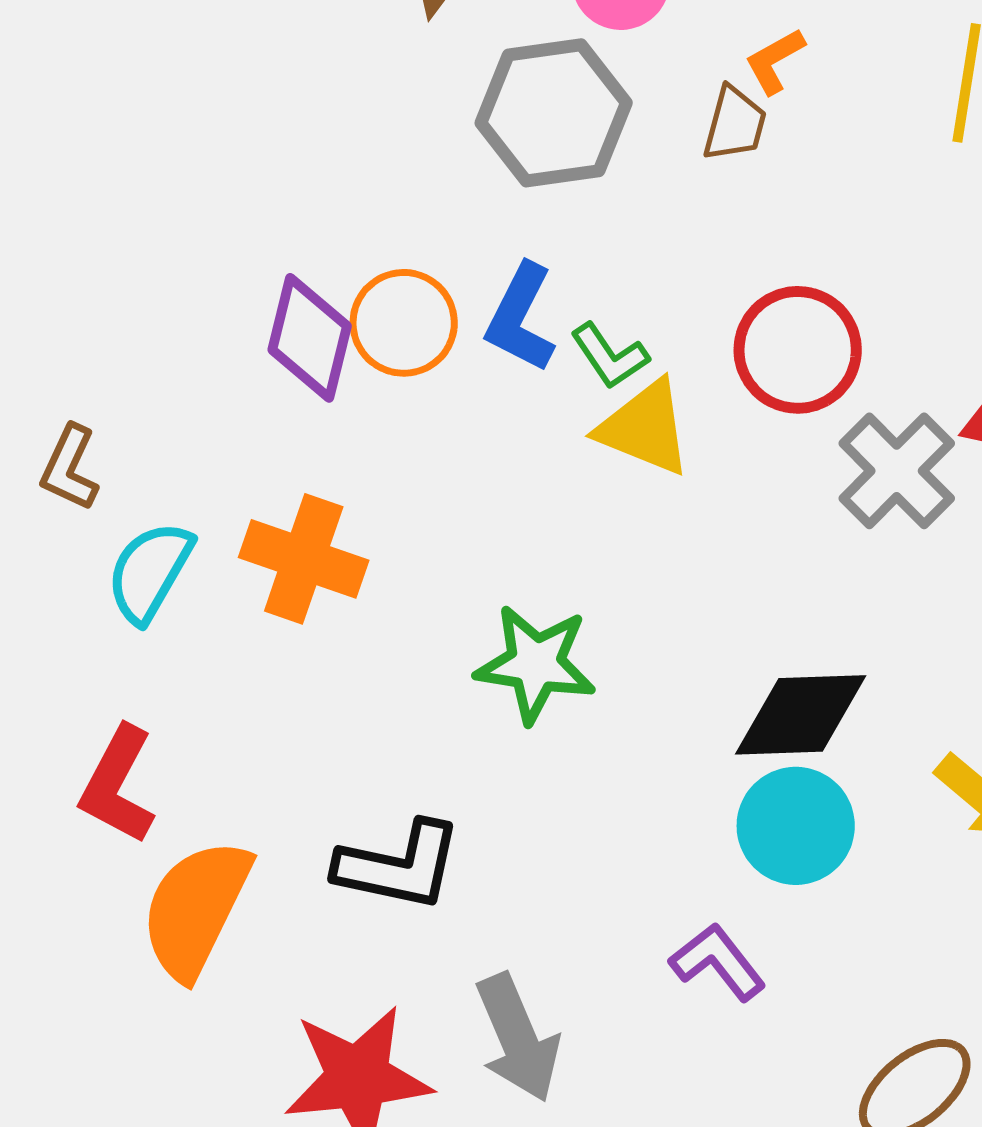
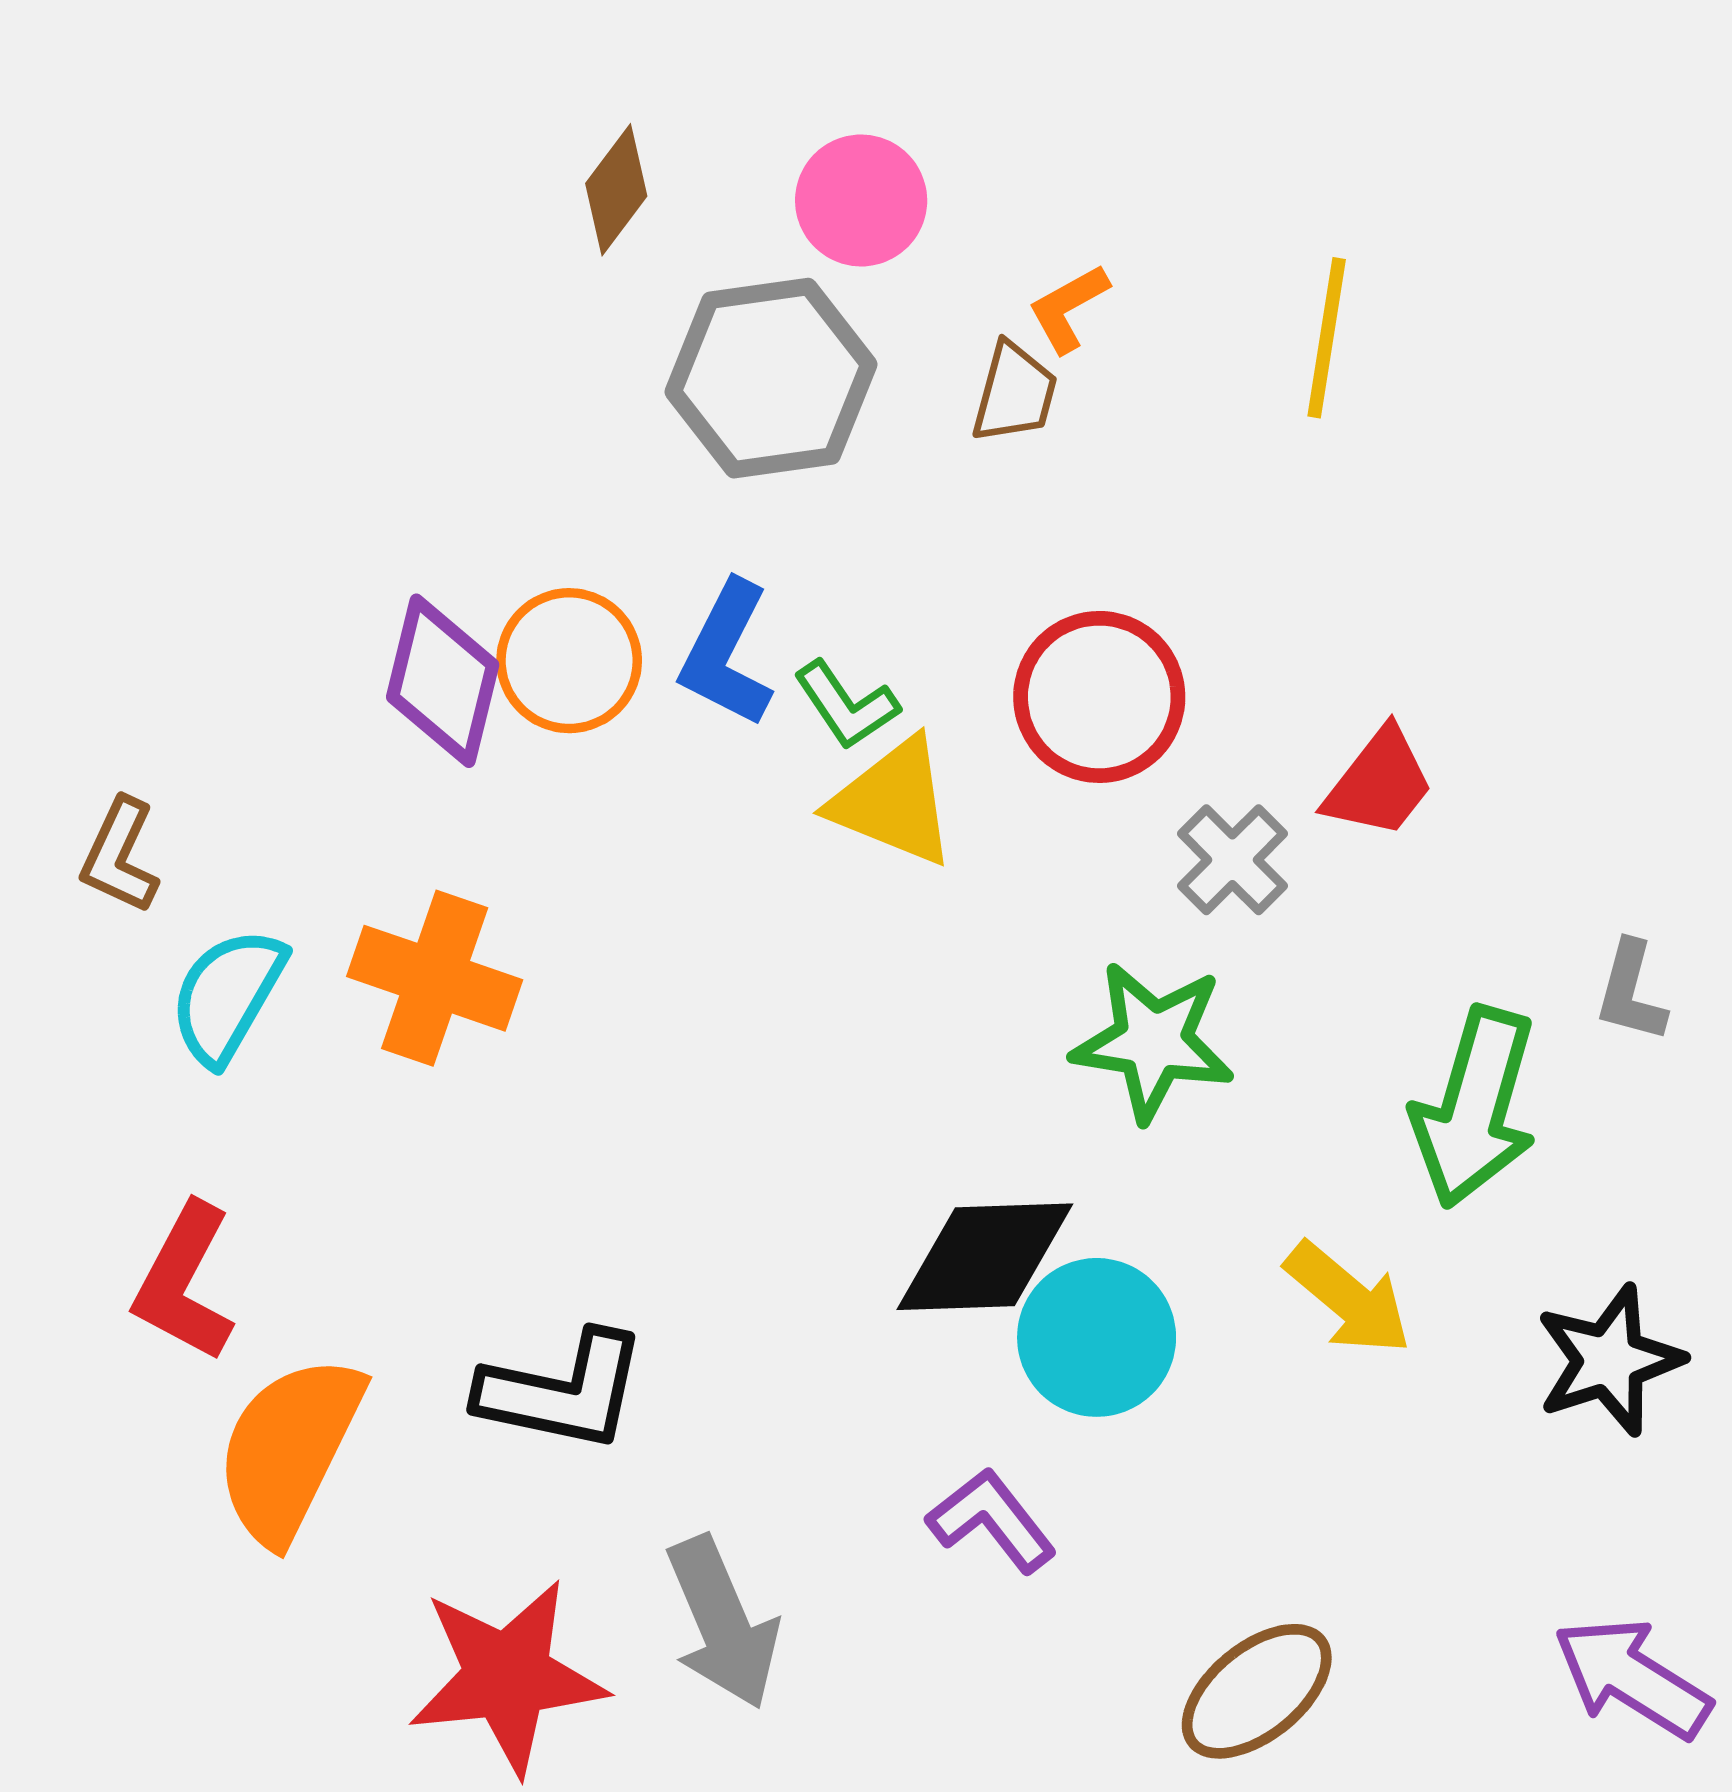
gray cross: (897, 471) -> (1232, 860), size x0.7
green star: (536, 664) -> (1153, 1041), moved
black diamond: (801, 715) -> (985, 1257), moved

